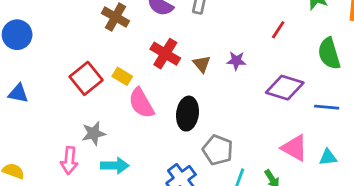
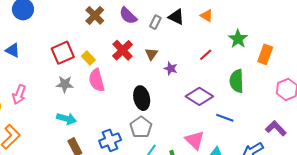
brown triangle: (202, 64) -> (151, 54), moved
black ellipse: (187, 114) -> (142, 98), moved, turned -35
gray star: (94, 133) -> (65, 84), moved
pink arrow: (69, 161) -> (19, 94), moved

